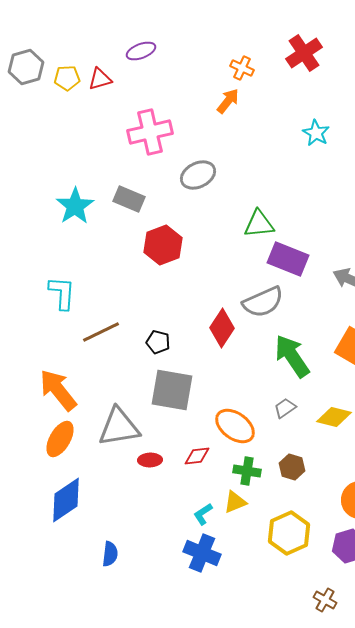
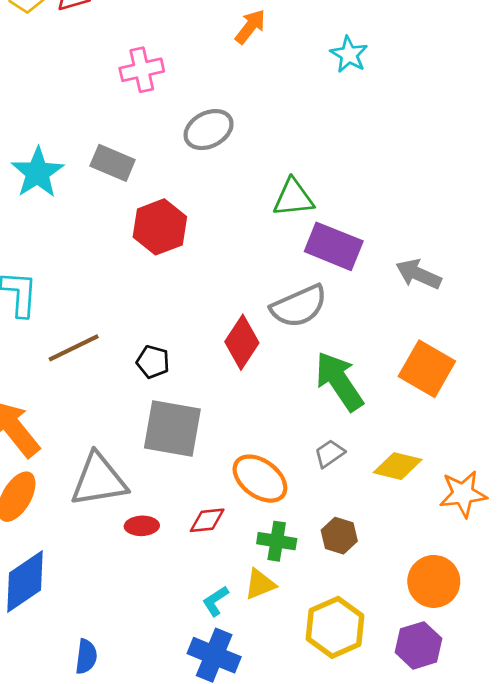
pink cross: (150, 132) -> (142, 70), size x0.7
cyan star: (316, 133) -> (349, 54), moved

